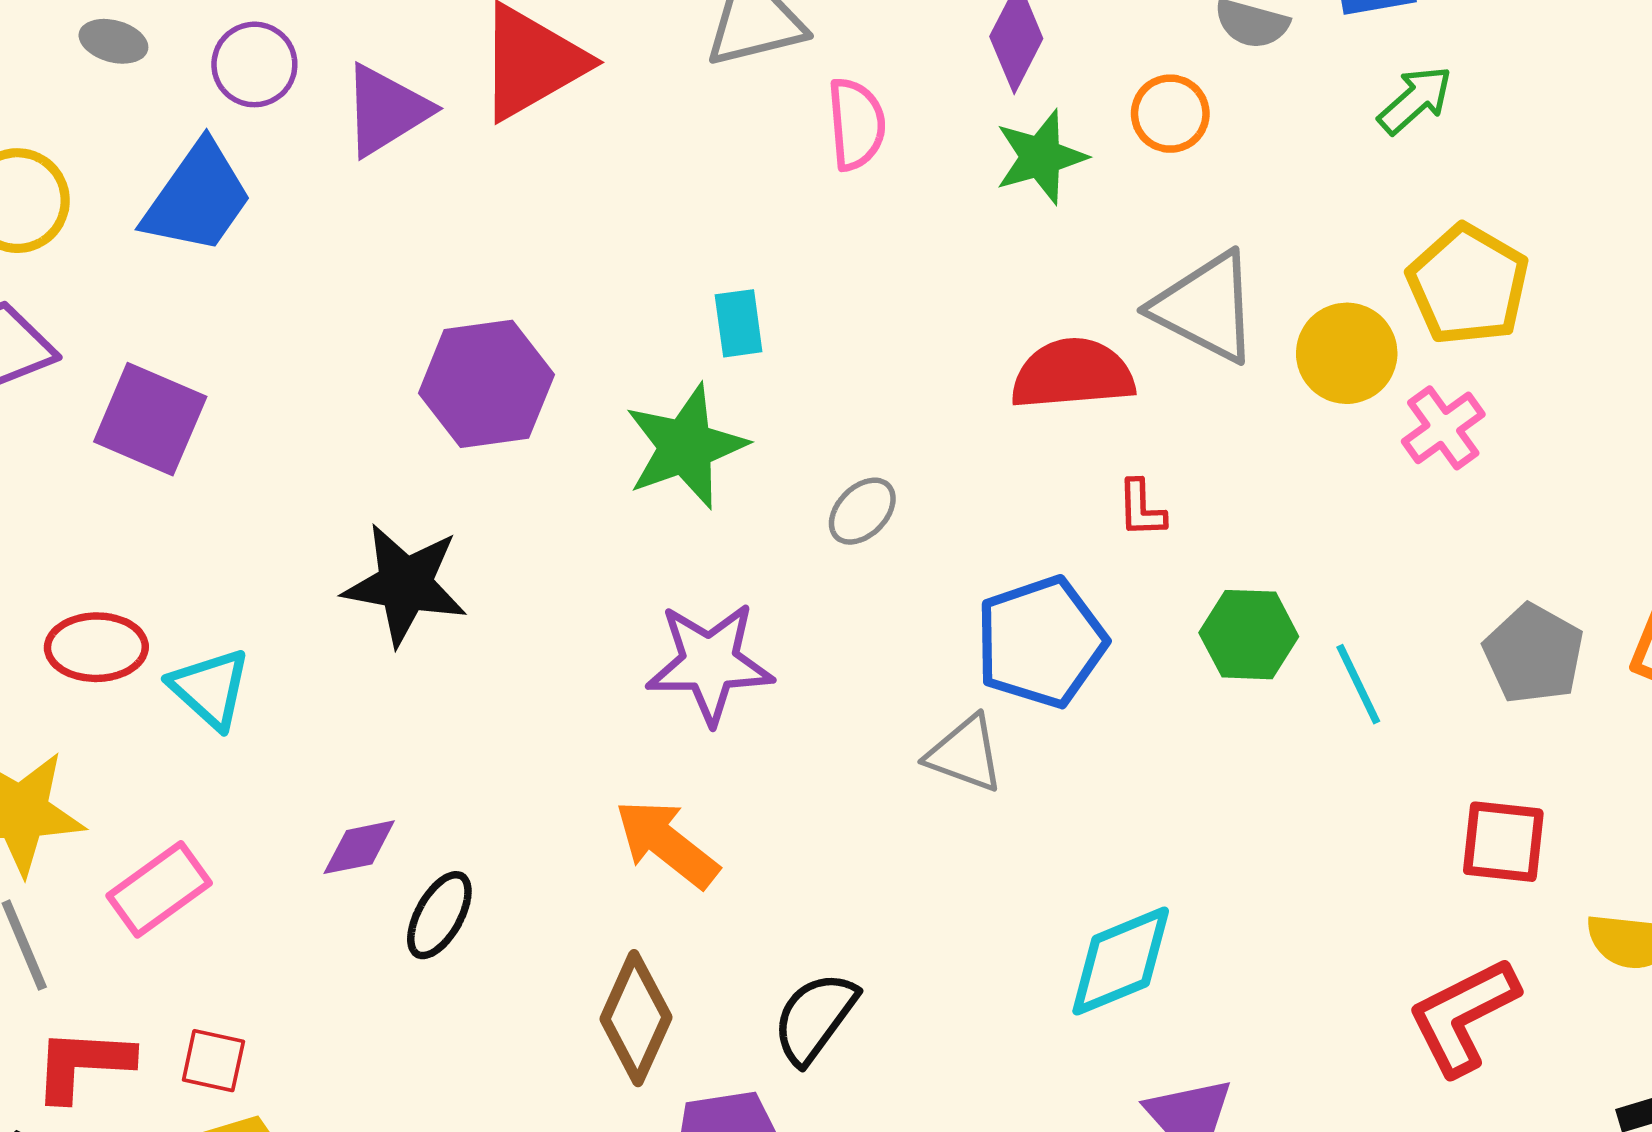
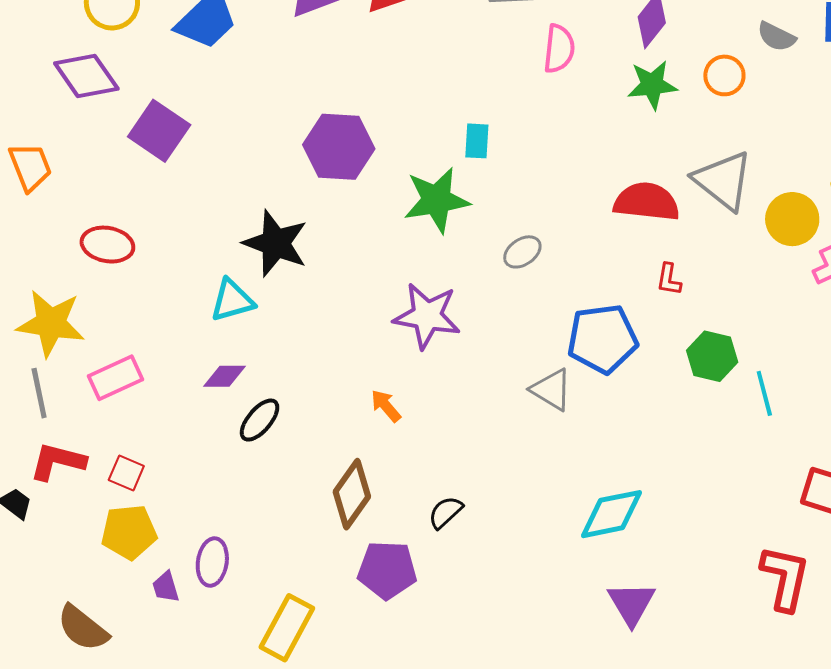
cyan triangle: (210, 688) -> (232, 300), moved, turned 51
orange arrow: (667, 844) -> (386, 406), size x0.6
red L-shape: (1463, 1016) -> (785, 578), turned 118
black semicircle: (815, 1018) -> (445, 512), size x0.7

